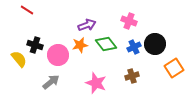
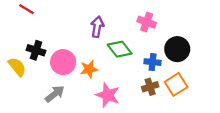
purple arrow: (87, 25) -> (97, 27), turned -60
orange star: (80, 45) -> (89, 69), moved
blue cross: (134, 47) -> (153, 62), moved, turned 32
orange square: (174, 68) -> (176, 84), moved

